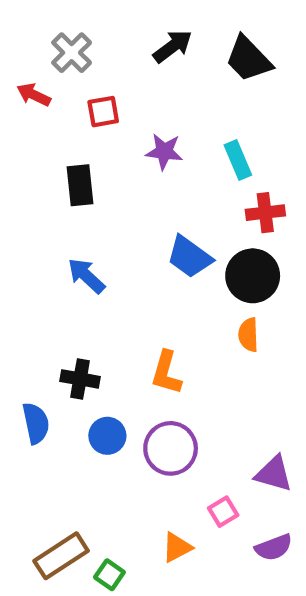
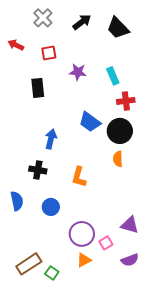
gray cross: (72, 53) -> (43, 18), moved
blue arrow: (86, 276) -> (51, 139), moved, turned 60
black cross: (80, 379) -> (38, 170), moved
purple circle: (171, 448) -> (82, 234), moved

